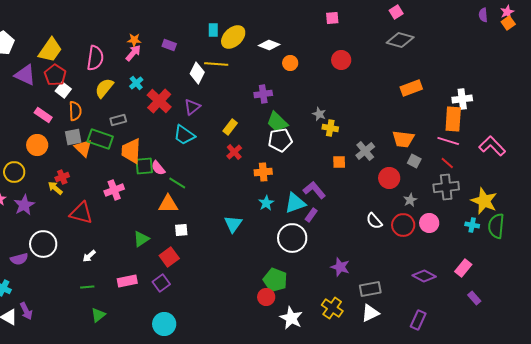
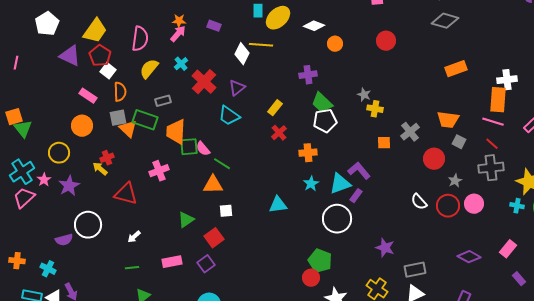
cyan triangle: (233, 224) -> (278, 205), turned 48

